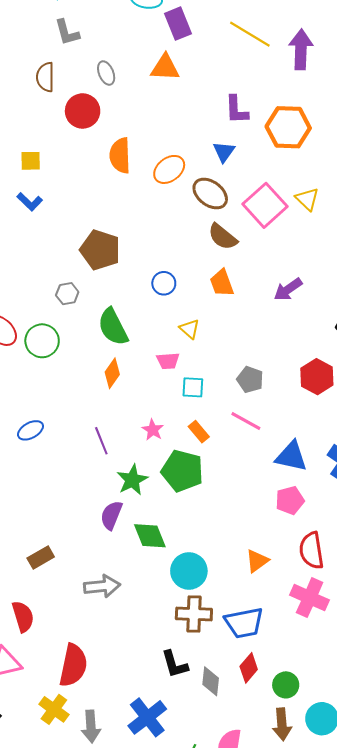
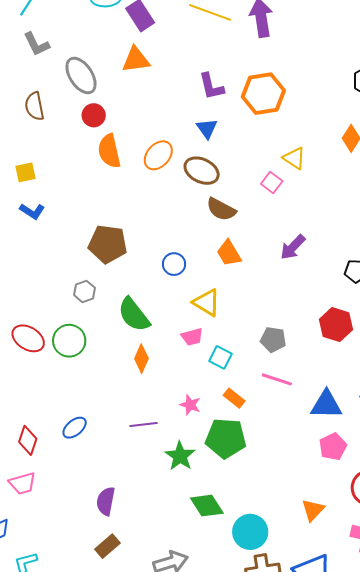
gray ellipse: (106, 73) -> (81, 75), size x1.6
brown semicircle: (45, 77) -> (35, 106), moved
red circle: (83, 111) -> (94, 115), moved, size x0.7
pink square: (265, 205) -> (272, 183), moved, size x0.5
yellow triangle: (189, 329) -> (207, 303), size x1.4
cyan square: (193, 387) -> (220, 357), turned 35
purple line: (101, 441) -> (144, 425), turned -64
purple semicircle: (111, 515) -> (106, 501), moved

